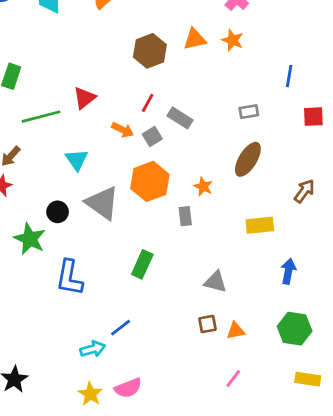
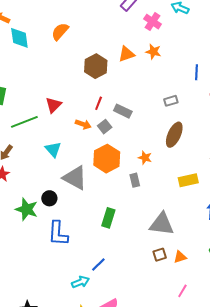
black circle: (58, 212) -> (49, 198), moved
gray triangle: (215, 282) -> (162, 224), size x1.5

